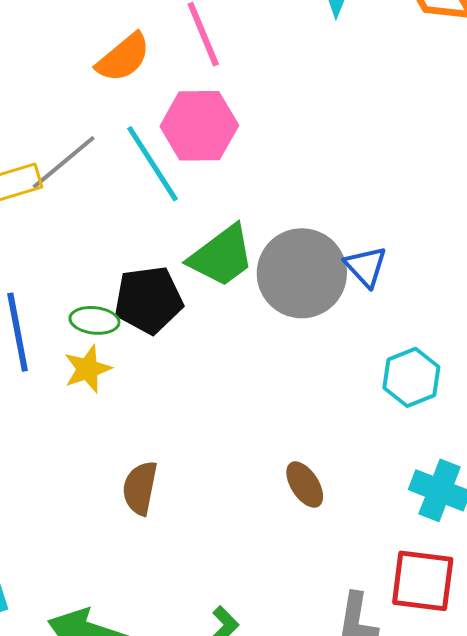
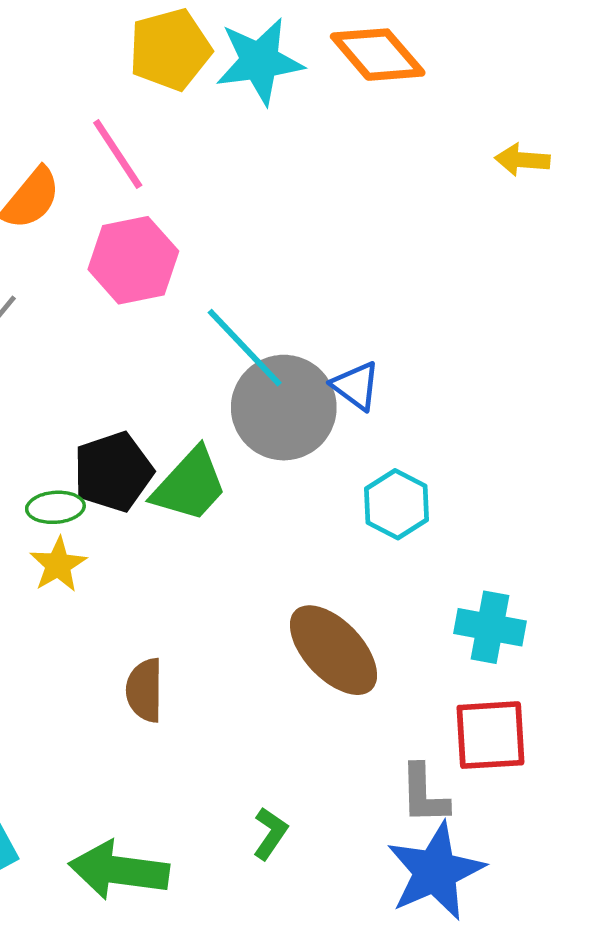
cyan line: (153, 164) -> (245, 348), moved
green trapezoid: (222, 256) -> (190, 485), moved
cyan hexagon: (411, 377) -> (396, 504), moved
brown ellipse: (305, 485) -> (333, 650), size x1.8

